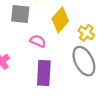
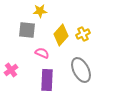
yellow cross: (86, 33) -> (83, 34), moved, turned 32

